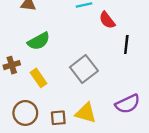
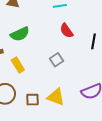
red semicircle: (107, 20) -> (66, 31), moved
gray square: (84, 69) -> (57, 60), size x0.6

